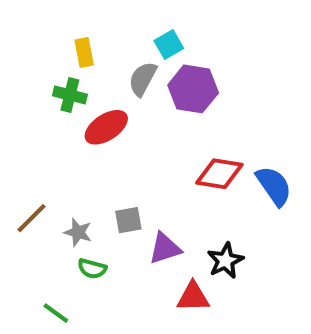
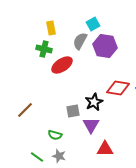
gray star: (78, 232) -> (59, 156), moved
purple triangle: (165, 248) -> (91, 125), turned -42
black star: (225, 261) -> (94, 102), moved

